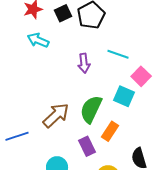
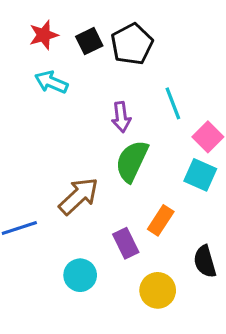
cyan line: (118, 54) -> (173, 103), turned 50
cyan square: (124, 96) -> (200, 175), moved
green semicircle: (91, 109) -> (132, 161), moved

